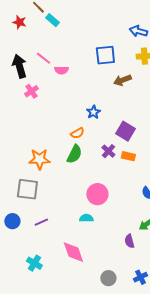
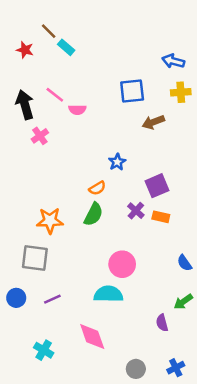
purple square: (125, 131) -> (157, 186), turned 36
cyan semicircle: (86, 218) -> (108, 294), size x1.6

